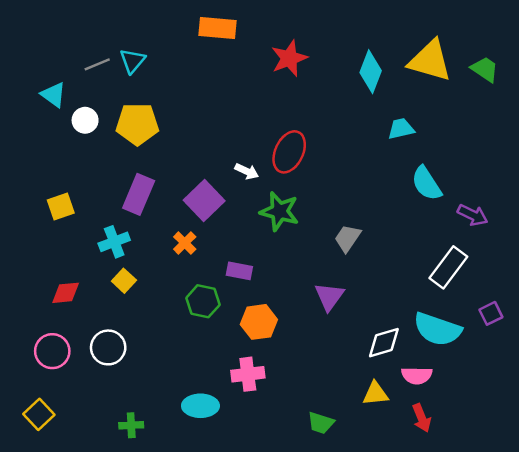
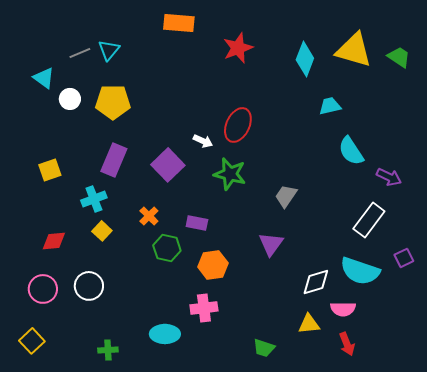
orange cross: (185, 243) -> (149, 216), moved

